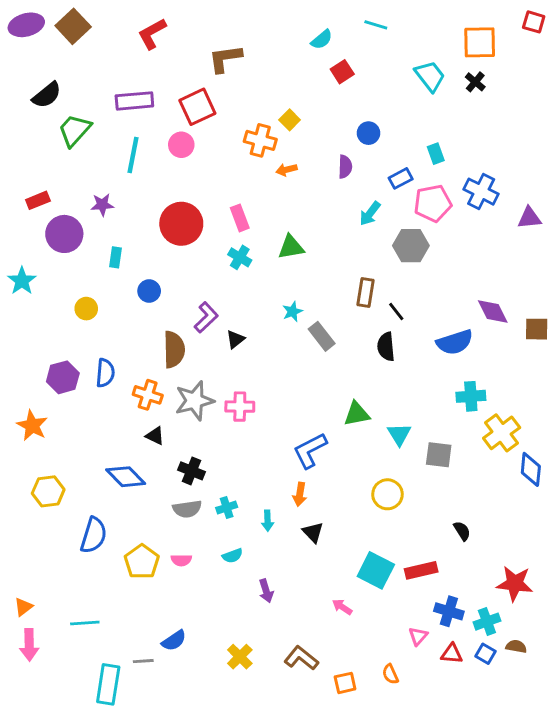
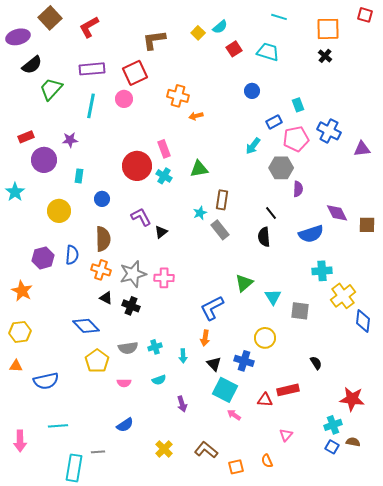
purple ellipse: (26, 25) -> (18, 37), moved
cyan line: (376, 25) -> (279, 17), moved
red L-shape: (152, 34) -> (89, 27), moved
cyan trapezoid: (430, 76) -> (268, 52), moved, turned -35
yellow square: (290, 120) -> (198, 33), moved
purple semicircle: (345, 167) -> (298, 189), moved
red circle: (181, 224) -> (137, 166), moved
brown rectangle: (366, 292) -> (222, 200), moved
yellow circle: (86, 309) -> (59, 211), size x1.5
purple L-shape: (206, 317) -> (141, 217), turned -75
brown semicircle: (174, 350) -> (103, 239), moved
green triangle: (357, 414) -> (244, 283), turned -30
black cross: (192, 471) -> (131, 306), moved
yellow hexagon: (48, 491) -> (20, 332), moved
blue semicircle: (94, 535) -> (46, 381), moved, turned 60
yellow pentagon: (142, 562) -> (97, 361), moved
cyan square: (376, 570) -> (225, 390), moved
orange triangle: (23, 607) -> (16, 366), moved, turned 40
blue cross: (449, 611) -> (244, 361), moved
blue semicircle: (174, 641) -> (125, 425), moved
red triangle: (452, 654) -> (265, 400), moved

